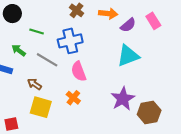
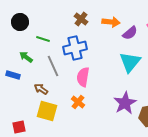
cyan triangle: (128, 56) -> (130, 62), turned -30
gray line: (47, 60) -> (53, 66), turned 35
pink semicircle: (79, 71) -> (83, 77), turned 30

